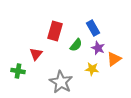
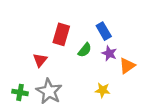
yellow star: (92, 69) -> (103, 90), moved
green cross: (18, 71) -> (20, 92), moved
gray star: (61, 82) -> (49, 91), moved

